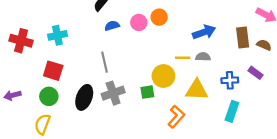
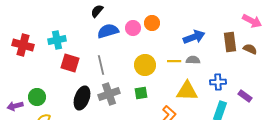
blue semicircle: (112, 26) -> (108, 31), size x1.5
red square: (53, 71) -> (70, 63), moved
purple rectangle: (255, 73) -> (245, 96), moved
yellow circle: (163, 76) -> (145, 65), moved
purple arrow: (12, 95) -> (15, 106), moved
green circle: (49, 96) -> (37, 97), moved

